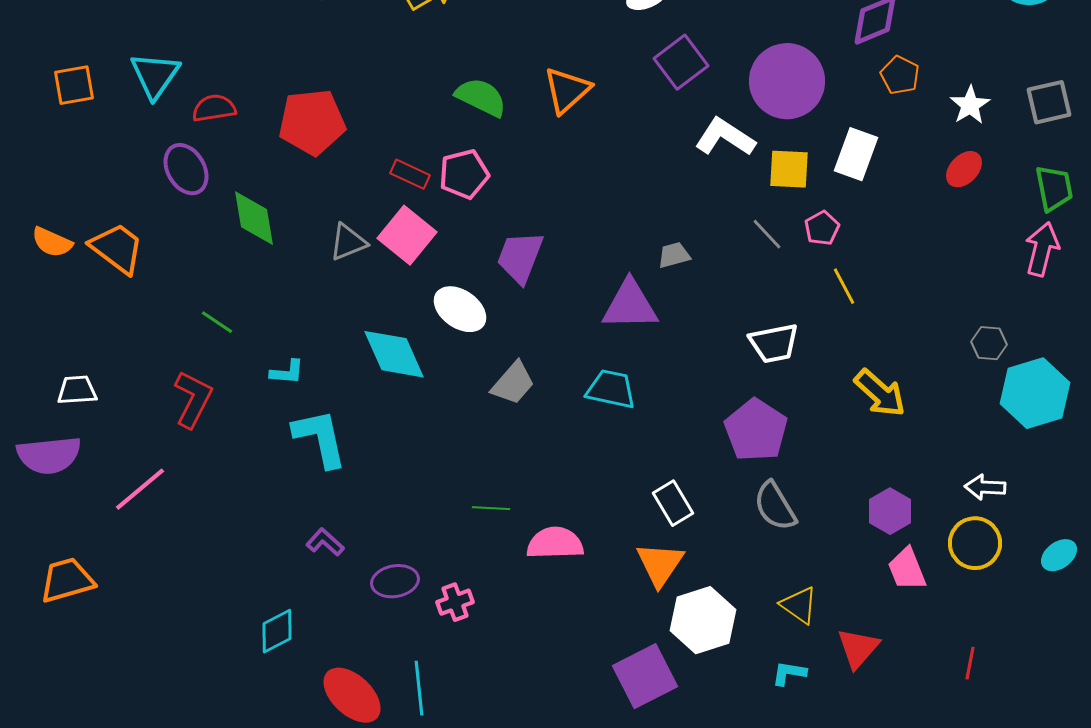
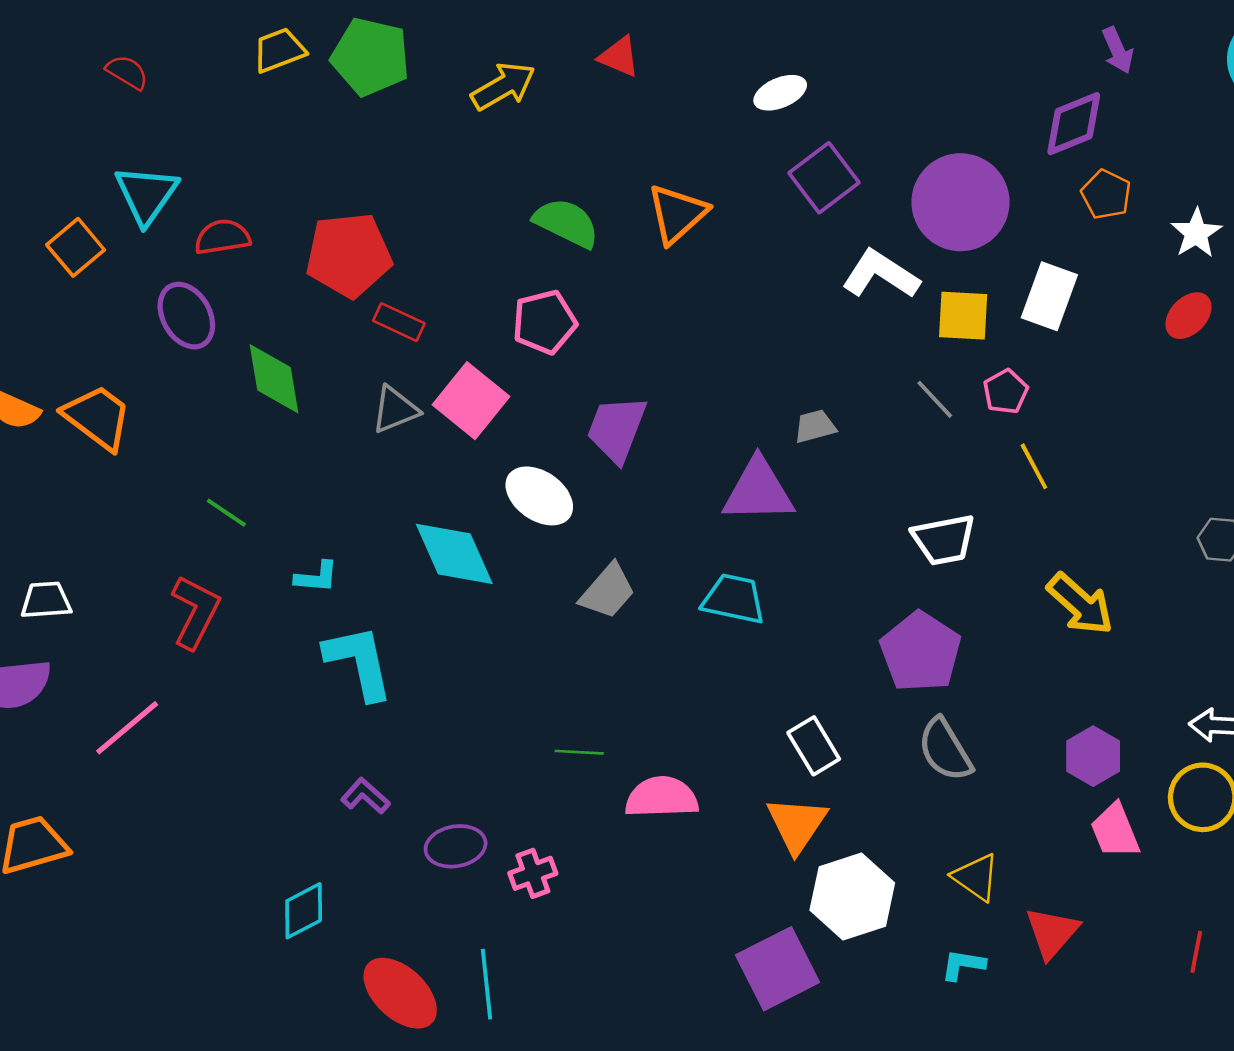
orange square: (74, 85) -> (76, 247), moved, turned -30
red rectangle: (410, 174) -> (399, 322), moved

